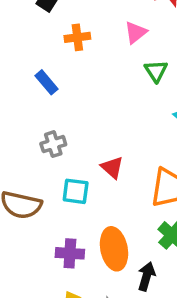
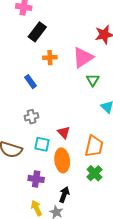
pink triangle: (136, 33) -> (83, 57), size x1.6
orange ellipse: (114, 249) -> (62, 160), moved
black arrow: (146, 276) -> (64, 195), moved

